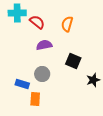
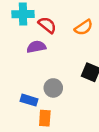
orange semicircle: (67, 24) -> (84, 27), turned -140
purple semicircle: (44, 45) -> (36, 47), moved

